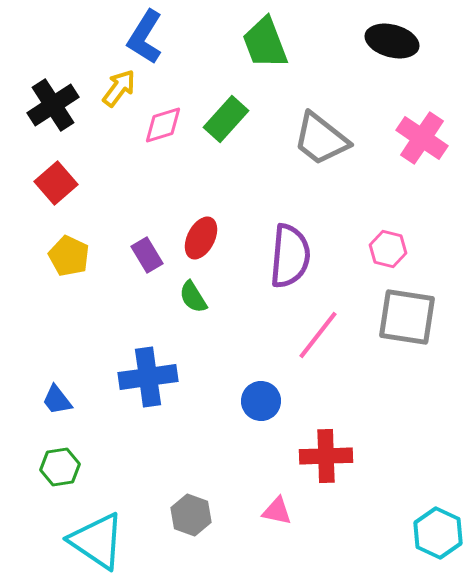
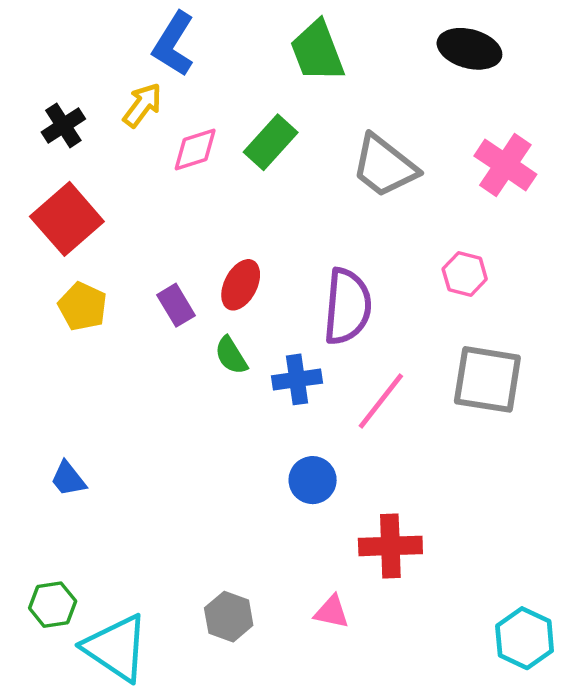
black cross: (53, 105) -> (63, 125), size x0.7
red square: (56, 183) -> (67, 219), size x1.4
pink hexagon: (388, 249) -> (465, 274), moved
blue cross: (148, 377) -> (297, 379), moved, size x0.7
green hexagon: (60, 467) -> (53, 605), moved

